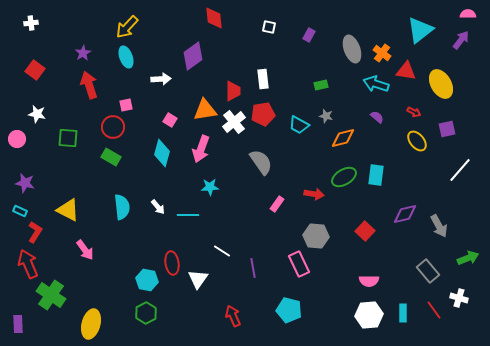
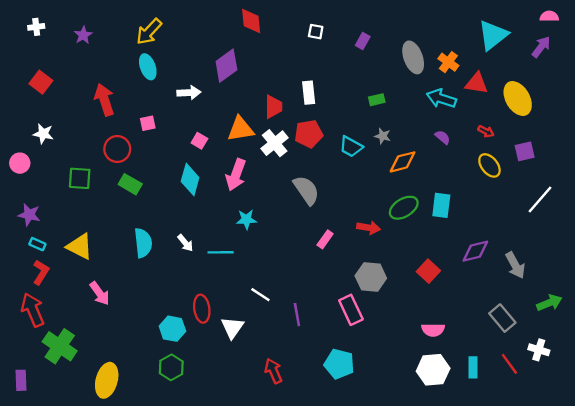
purple star: (83, 53) -> (83, 35), moved
red circle: (113, 127) -> (117, 149), moved
green square: (68, 138) -> (80, 178), moved
cyan rectangle: (20, 211) -> (37, 244), moved

